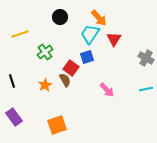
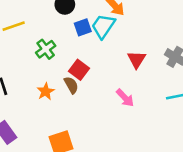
red triangle: (114, 39) -> (137, 59), moved
blue square: (87, 57) -> (83, 27), moved

